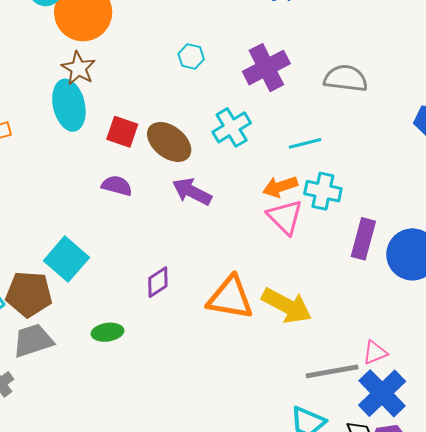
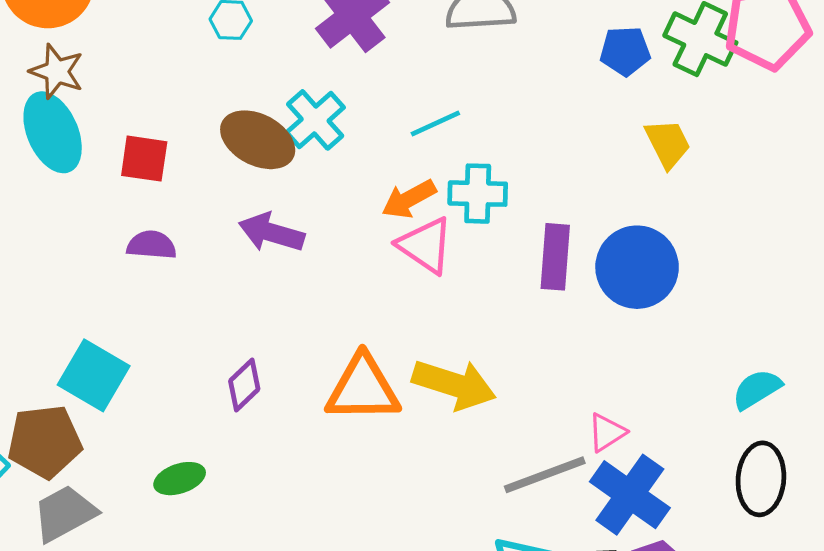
brown ellipse: (169, 142) -> (258, 140), moved

